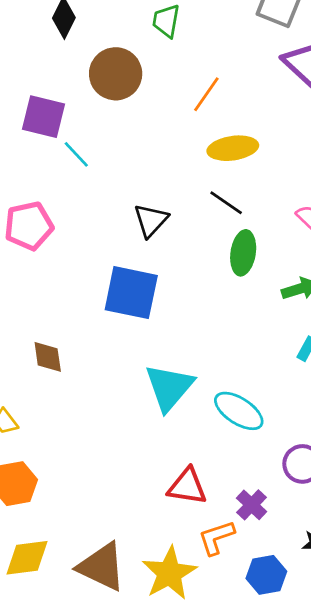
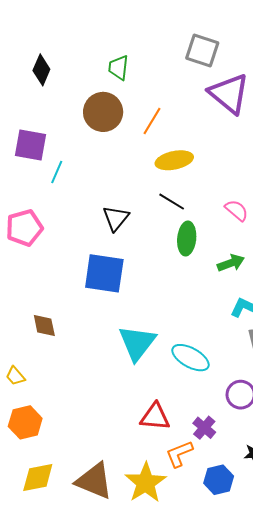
brown circle: (116, 74) -> (103, 112), moved
cyan line: (76, 154) -> (57, 172), turned 70

